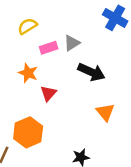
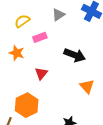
gray triangle: (72, 43) -> (58, 15), moved
orange star: (28, 73) -> (17, 53), moved

